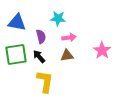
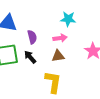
cyan star: (58, 18) -> (68, 19), moved
yellow L-shape: (45, 81) -> (53, 82), moved

